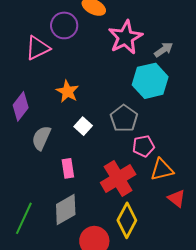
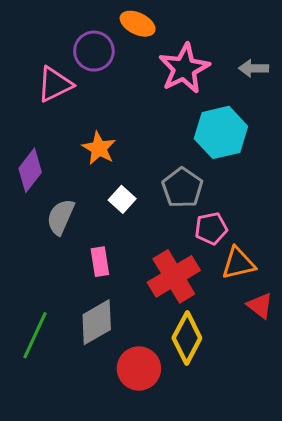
gray arrow: (164, 50) -> (253, 68), moved, turned -144

